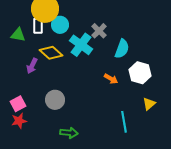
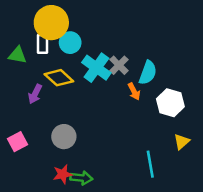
gray cross: (99, 31) -> (119, 65), moved
orange arrow: (111, 79) -> (134, 91), moved, turned 32
red star: (19, 121) -> (63, 174), moved

